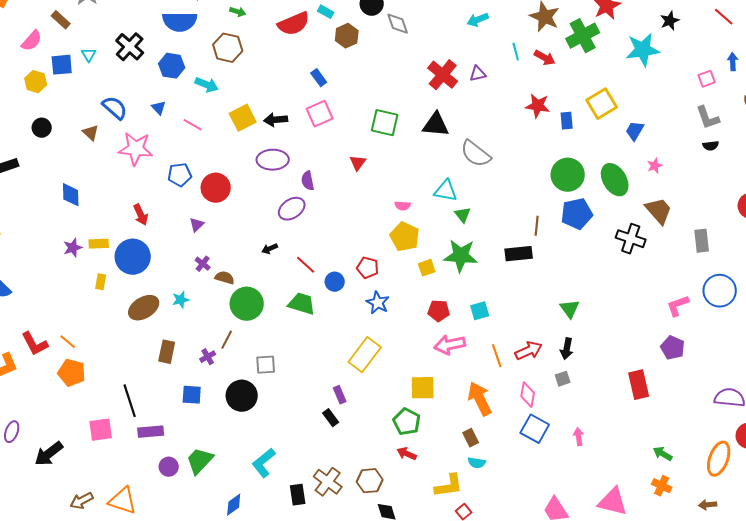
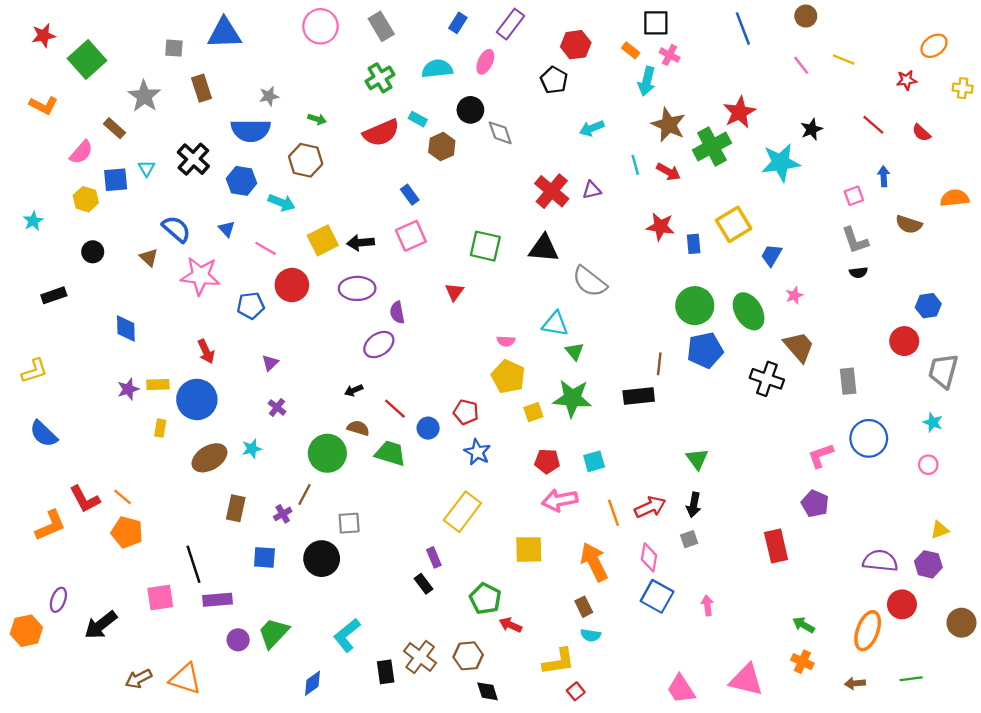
red circle: (216, 188) -> (292, 285), moved
brown semicircle: (225, 278) -> (358, 428), moved
green pentagon: (407, 422) -> (485, 599), moved

